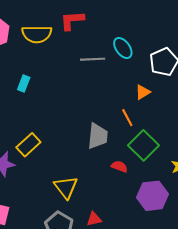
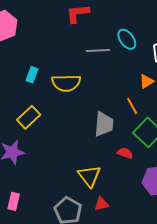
yellow semicircle: (37, 34) -> (66, 83), moved
yellow rectangle: (28, 145) -> (29, 117), moved
yellow triangle: (66, 187) -> (89, 176), moved

